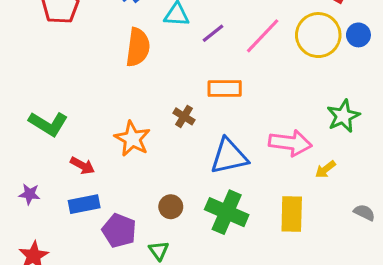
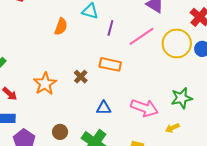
purple line: (213, 33) -> (110, 28), turned -49
orange semicircle: (138, 47) -> (61, 27), size x0.7
blue triangle: (229, 156) -> (104, 108), size x0.6
yellow arrow: (325, 169) -> (172, 128), moved

